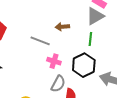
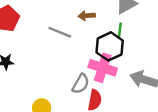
pink cross: (54, 61) -> (103, 68), moved, size x1.6
black hexagon: (84, 65) -> (110, 46), moved

